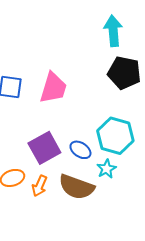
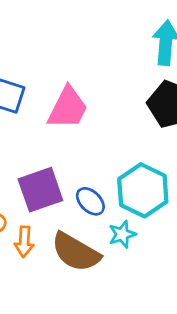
orange arrow: (40, 186) -> (24, 242), turned -30

